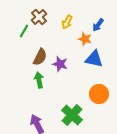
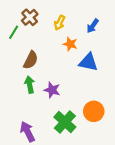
orange star: (85, 39) -> (70, 44), moved
purple star: (60, 64) -> (52, 90), moved
orange circle: (99, 94) -> (94, 111), moved

